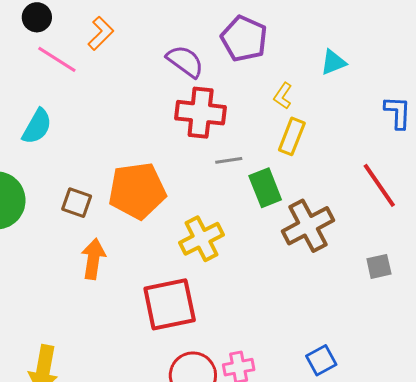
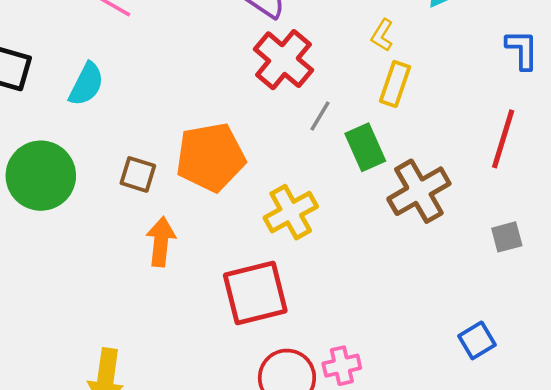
red cross: (201, 113) -> (283, 60), turned 36
gray line: (229, 160) -> (320, 116), turned -48
red line: (379, 185) -> (503, 139), turned 54
blue square: (321, 360) -> (477, 340), moved

